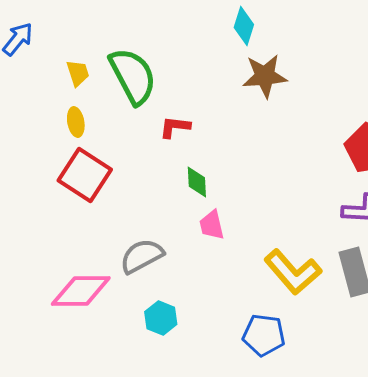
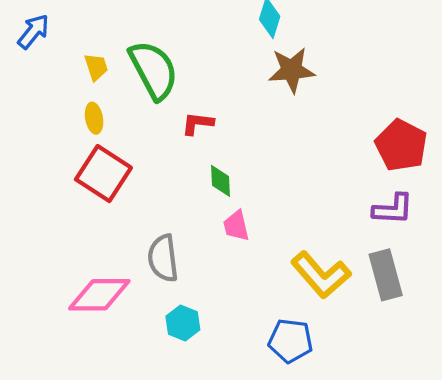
gray semicircle: (142, 256) -> (163, 258), turned -69

